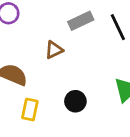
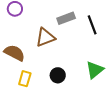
brown triangle: (54, 50) -> (45, 37), size x1.5

